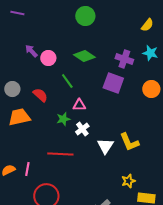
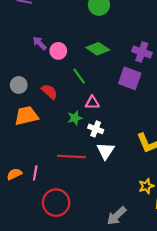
white cross: (82, 129) -> (96, 129), turned -32
white triangle: (105, 146) -> (106, 151), moved

